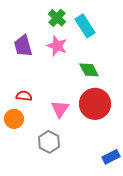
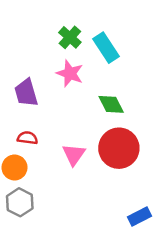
purple trapezoid: (23, 46) -> (26, 93), moved
gray hexagon: (49, 142) -> (20, 202), moved

